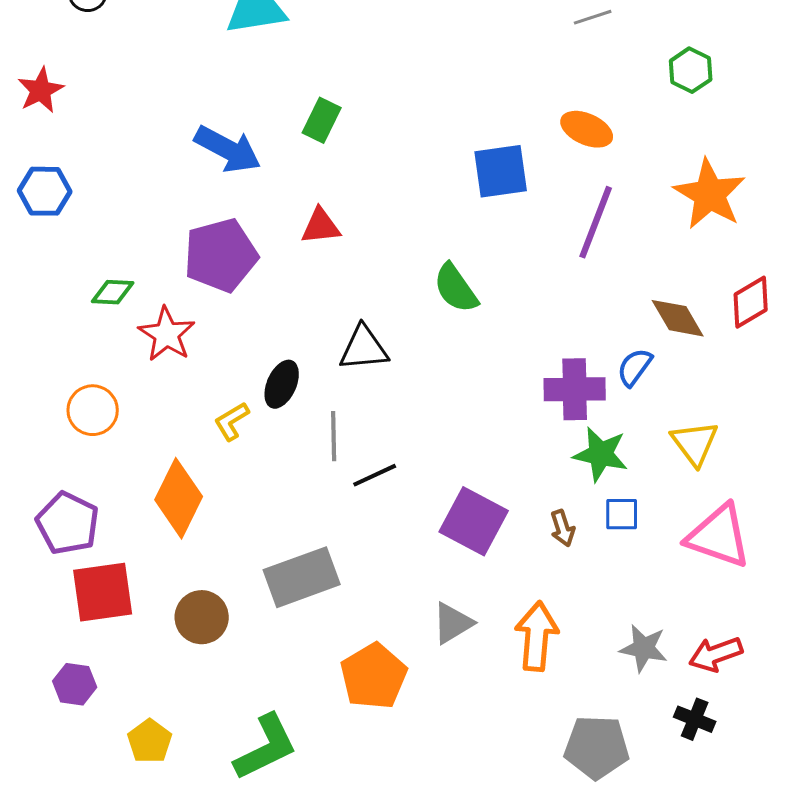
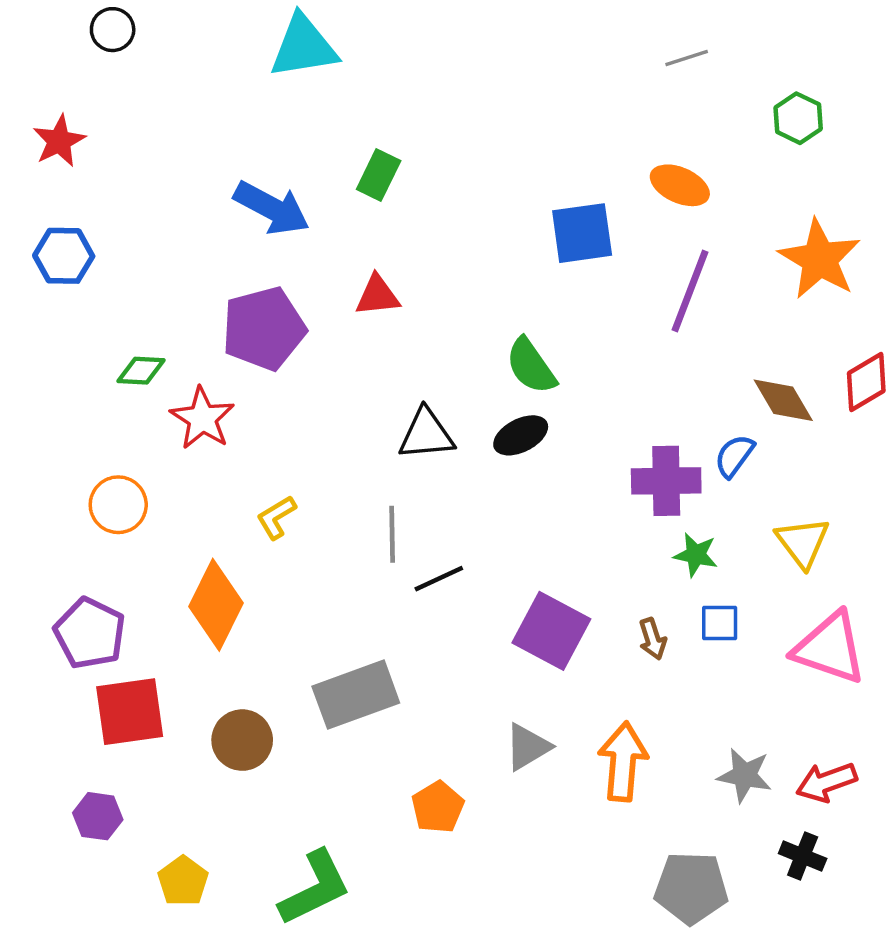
black ellipse: (282, 384) -> (521, 435), moved, turned 39
green star: (601, 454) -> (696, 555), size x0.7
orange pentagon: (374, 676) -> (438, 807), size x0.7

